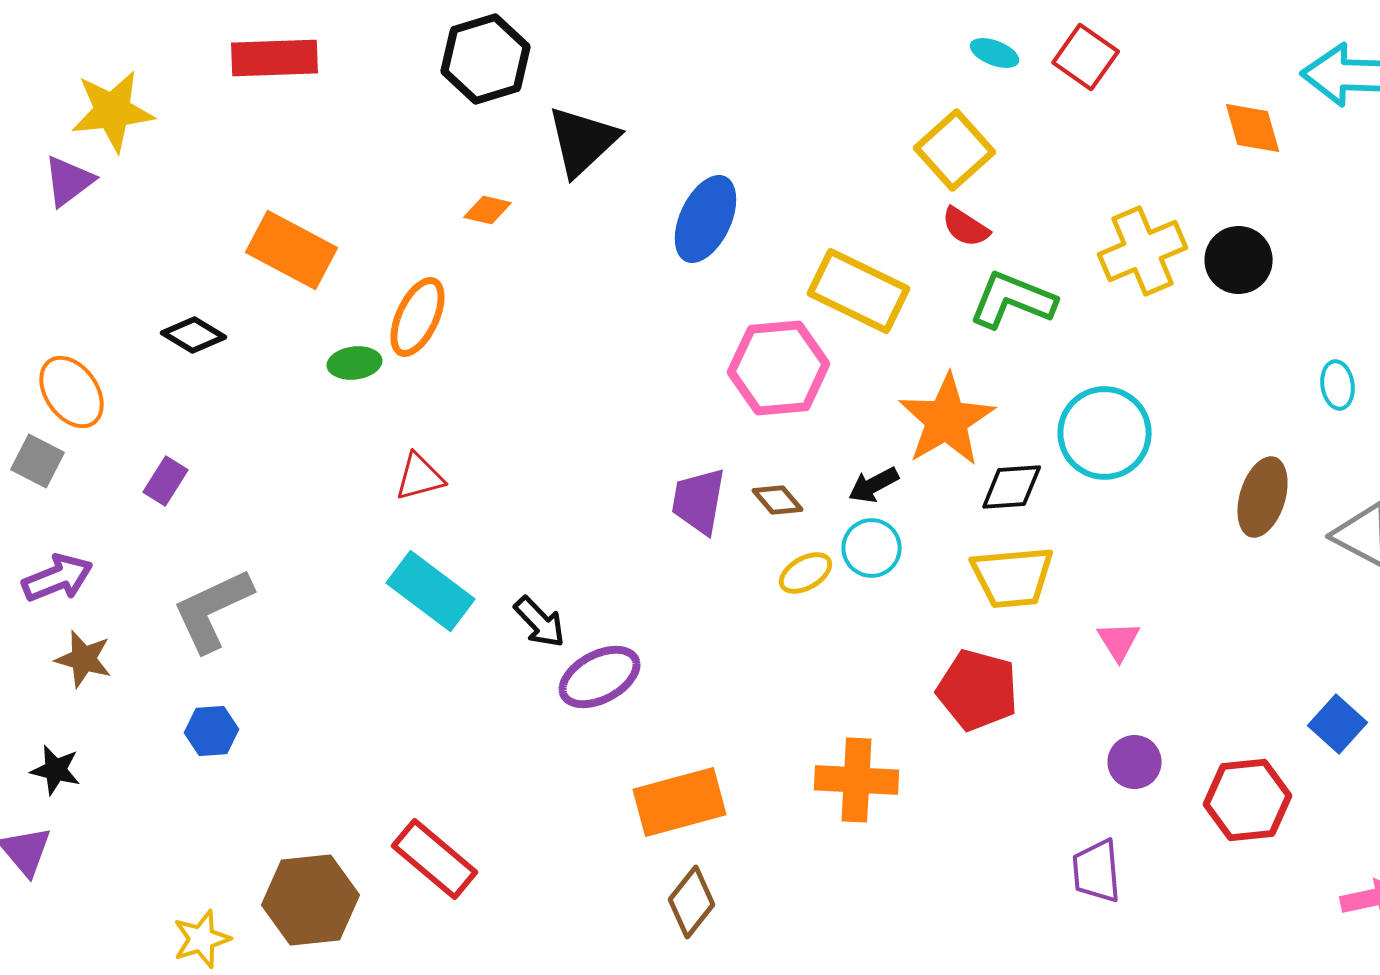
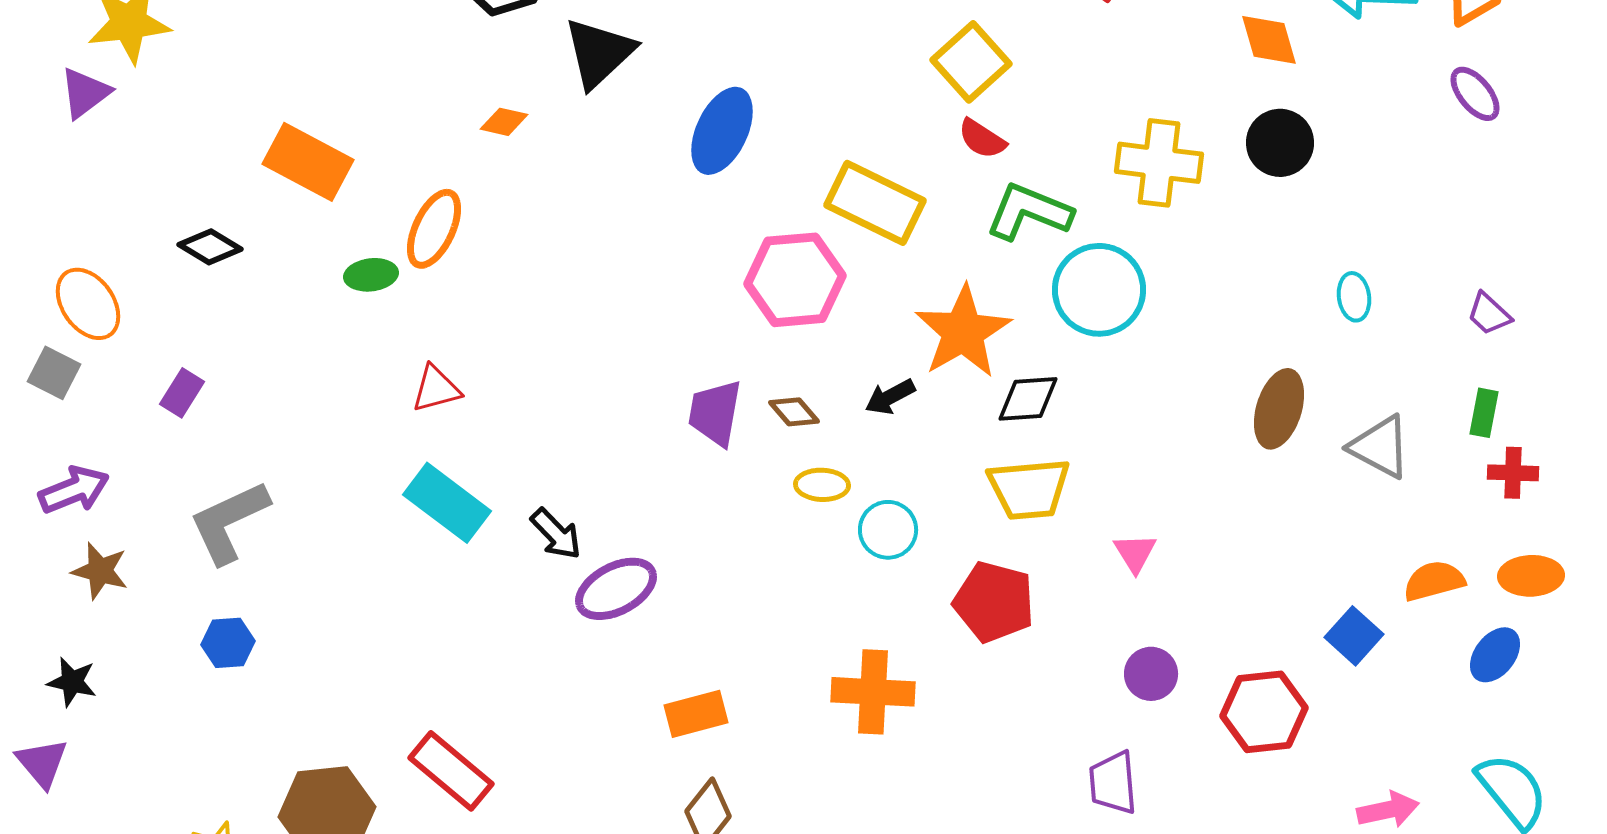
yellow cross: (1143, 251) -> (1159, 163), turned 30
black circle: (1239, 260) -> (1280, 143), moved
cyan circle: (1105, 433) -> (1099, 290), moved
cyan circle: (872, 548) -> (888, 530), moved
yellow ellipse: (806, 573) -> (822, 485), turned 32
orange rectangle: (680, 802) -> (696, 714), size x0.7

